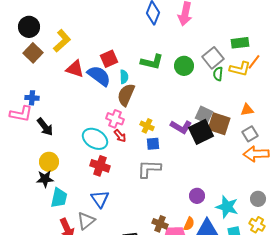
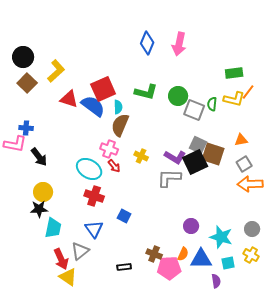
gray square: (213, 58) -> (194, 110), moved, turned -30
red square: (109, 59) -> (103, 89), size x1.4
blue square: (153, 144) -> (124, 216), moved, turned 32
gray L-shape: (149, 169) -> (169, 178), moved

